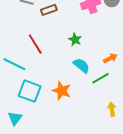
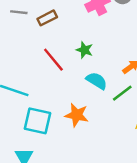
red line: (35, 44) -> (53, 60), moved

